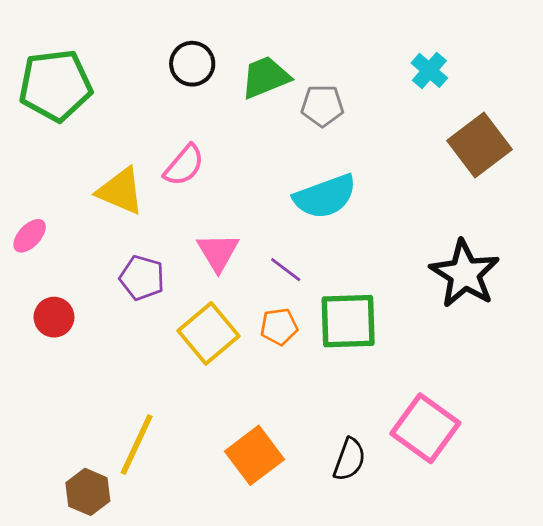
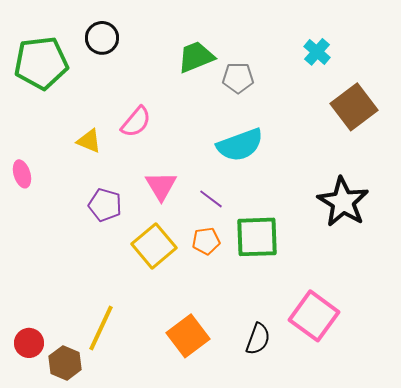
black circle: (192, 64) -> (102, 38), moved
yellow triangle: (120, 191) -> (89, 141), size x0.7
pink ellipse: (30, 236) -> (22, 174), turned -60
red circle: (54, 317) -> (29, 343), moved

